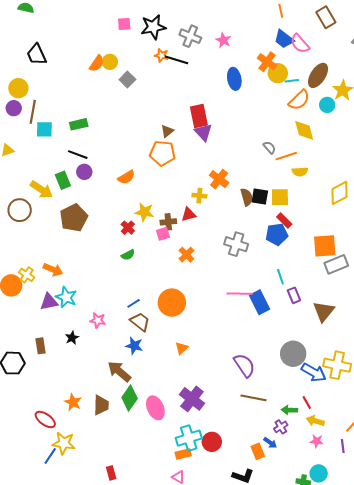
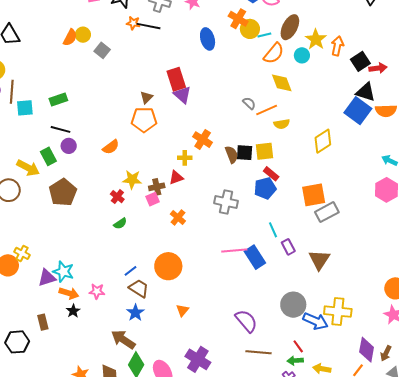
orange arrow: (53, 270) -> (69, 293), moved
blue star: (134, 346) -> (135, 313), turned 30
red line: (307, 403) -> (298, 346), moved

